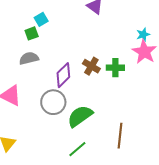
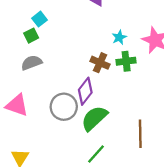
cyan star: (143, 34) -> (119, 37), moved
purple diamond: (63, 75) -> (85, 91), moved

